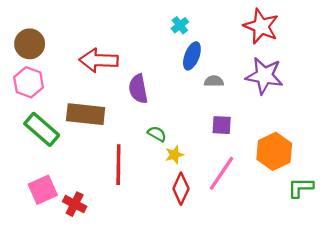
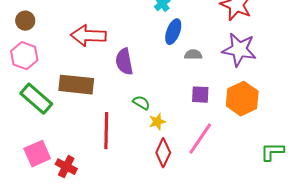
brown circle: (30, 44) -> (25, 21), size x0.7
orange hexagon: (274, 151) -> (242, 99), moved

